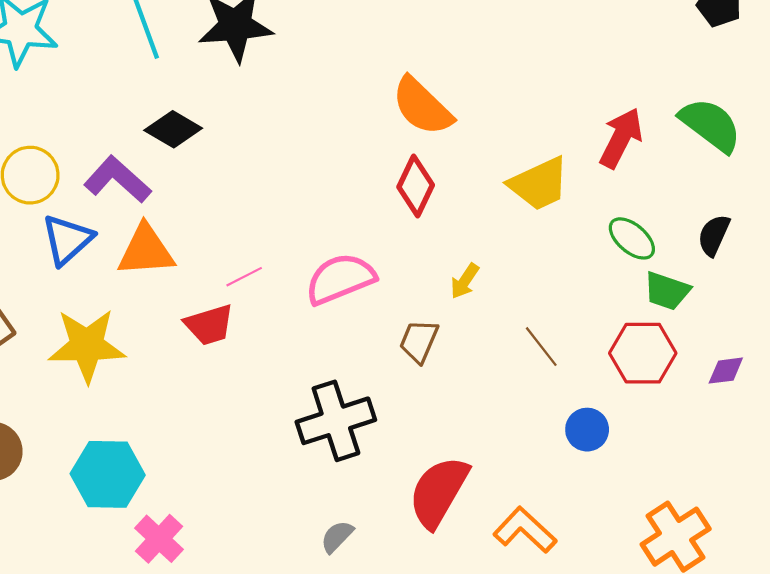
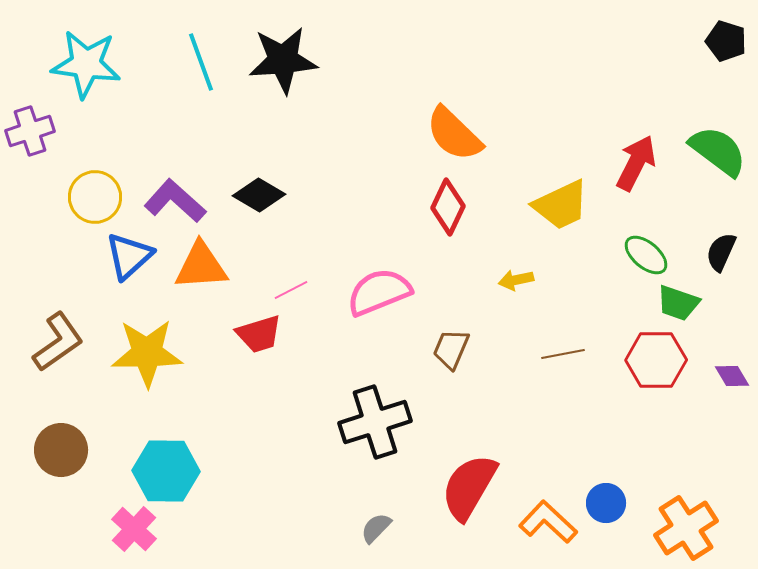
black diamond: (173, 129) -> (259, 195), moved
yellow arrow: (465, 281) -> (516, 280), moved, turned 44
brown line: (541, 347) -> (563, 354), turned -63
purple diamond: (726, 371) -> (732, 376), turned 66
blue circle: (587, 430) -> (606, 503), moved
pink cross: (159, 539) -> (134, 529), moved

